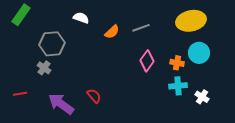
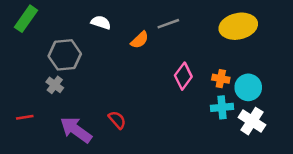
gray line: (141, 28) -> (168, 24), moved
cyan circle: (199, 53) -> (248, 87), moved
white cross: (202, 97) -> (252, 121), size x1.5

